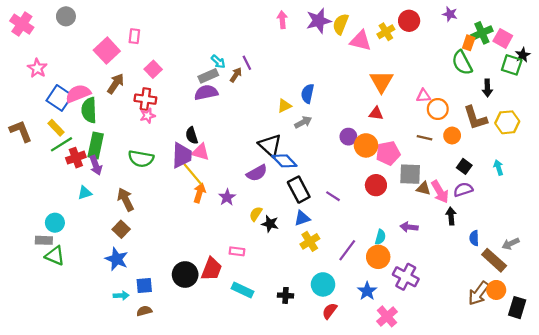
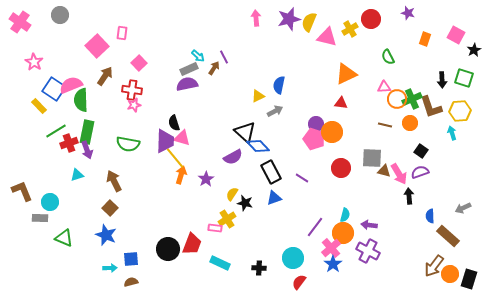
green cross: (482, 33) -> (412, 99), moved
green semicircle: (462, 63) -> (388, 57), moved, size x0.7
green square: (512, 65) -> (464, 78), moved
orange triangle: (381, 81) -> (346, 74), turned 35
yellow rectangle: (56, 128) -> (39, 106), moved
brown L-shape: (21, 131) -> (22, 191), moved
pink pentagon: (388, 153) -> (314, 139), moved, turned 30
cyan arrow: (498, 168) -> (452, 133), moved
purple arrow: (409, 227) -> (369, 225), moved
yellow cross: (310, 241) -> (227, 219), moved
gray arrow: (511, 244) -> (463, 208), moved
green triangle: (55, 256) -> (64, 238), moved
orange circle: (496, 290) -> (450, 274), moved
pink cross: (387, 316) -> (331, 248), moved

